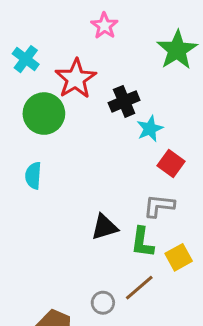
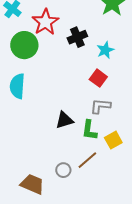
cyan star: (150, 129) -> (105, 50), moved
red square: (171, 163) -> (98, 78), moved
cyan semicircle: (33, 176) -> (17, 86), size x1.4

